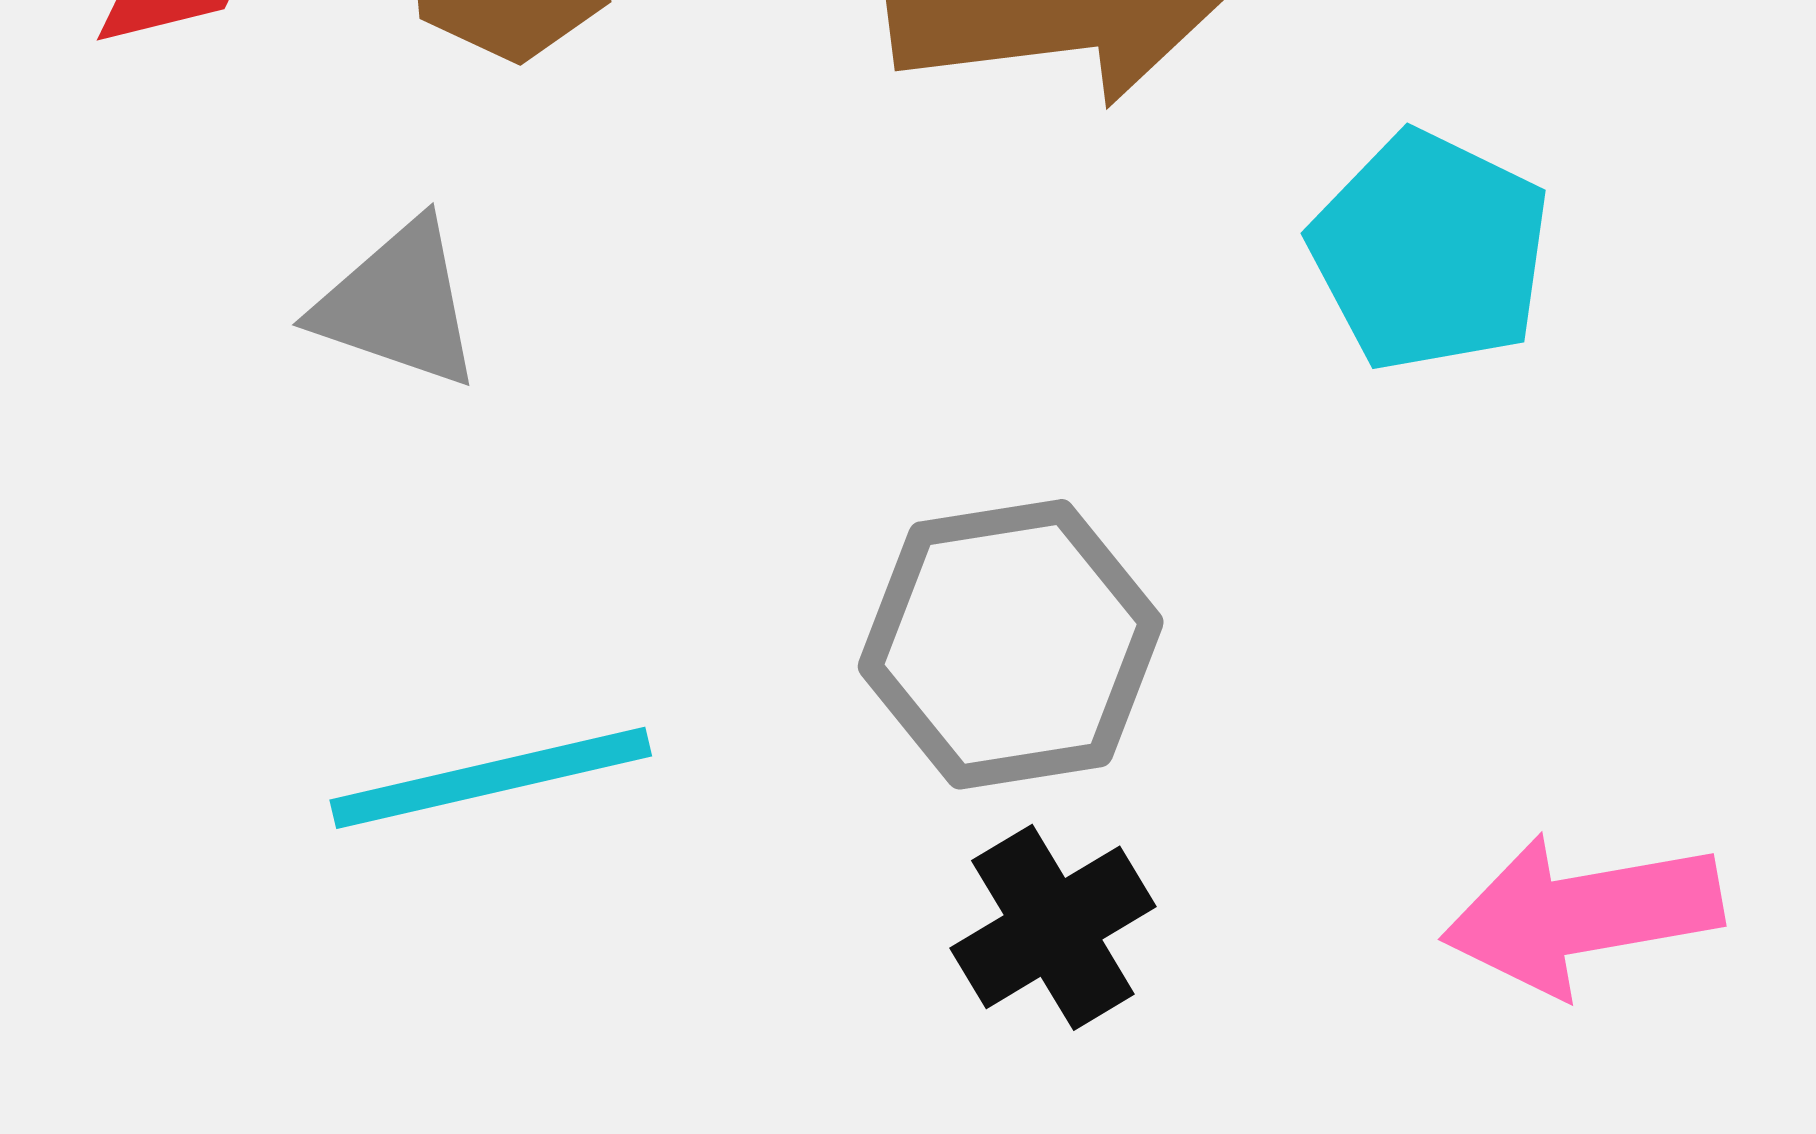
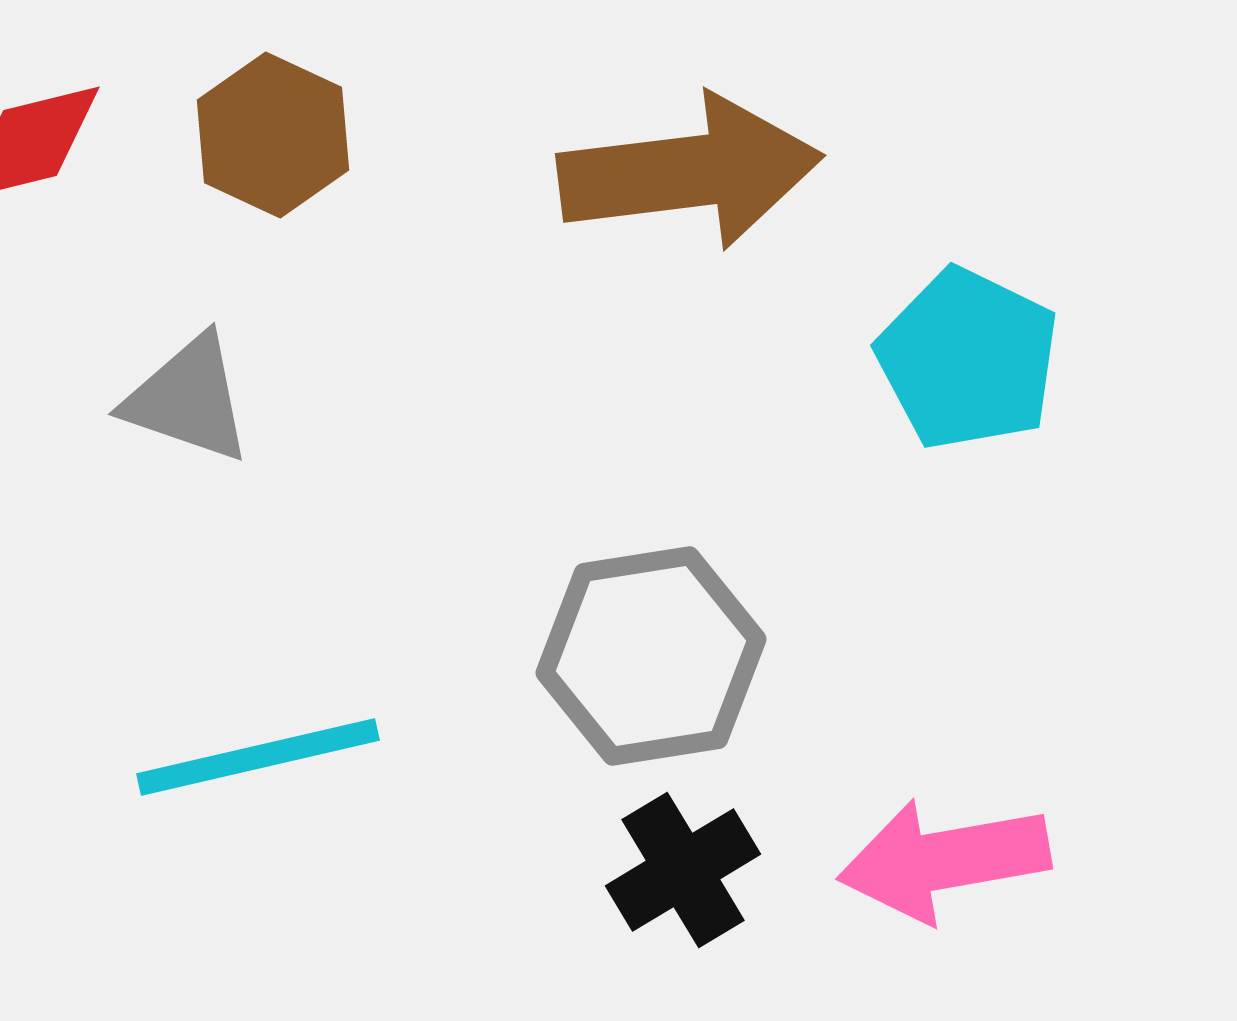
pink arrow: (1582, 914) -> (944, 860), moved

